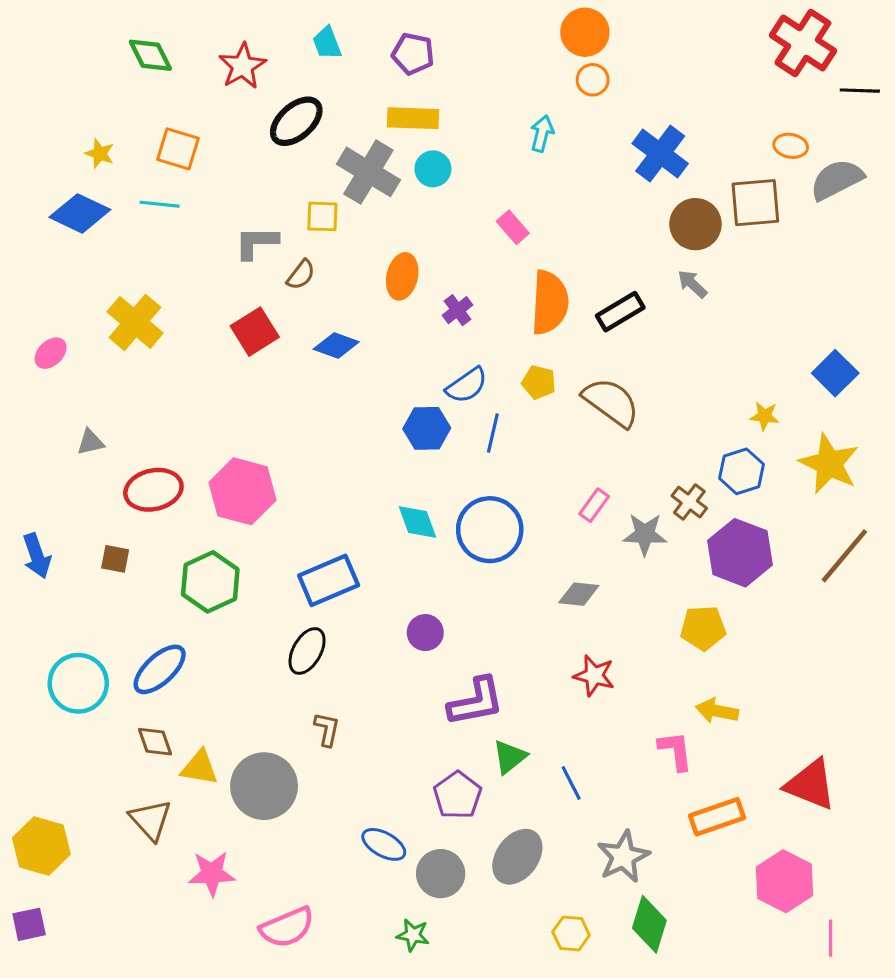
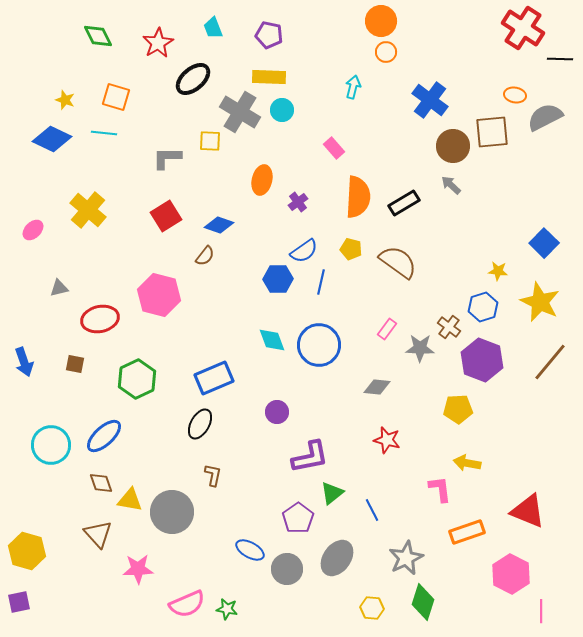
brown semicircle: (301, 275) -> (205, 256), moved
pink hexagon: (243, 491) -> (159, 295), moved
green star: (413, 935) -> (227, 609), moved

